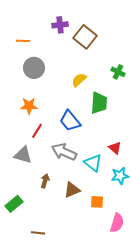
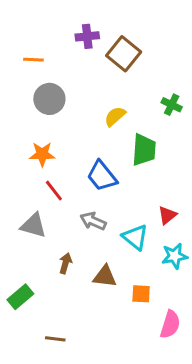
red line: (37, 131) -> (54, 191), turned -70
red triangle: (115, 148) -> (167, 215), turned 40
gray arrow: (64, 152) -> (93, 221), size x0.7
brown triangle: (72, 190) -> (105, 276), turned 30

